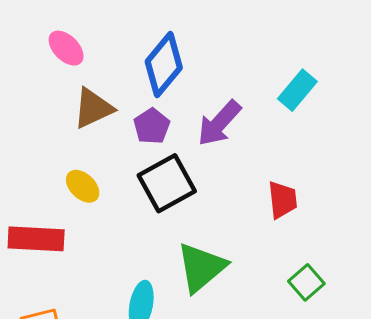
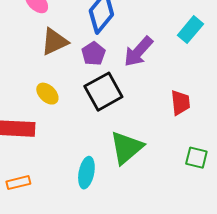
green square: (306, 282) -> (196, 158), turned -35

